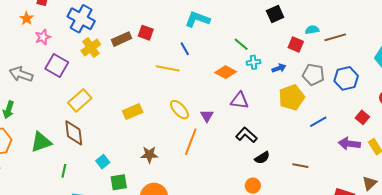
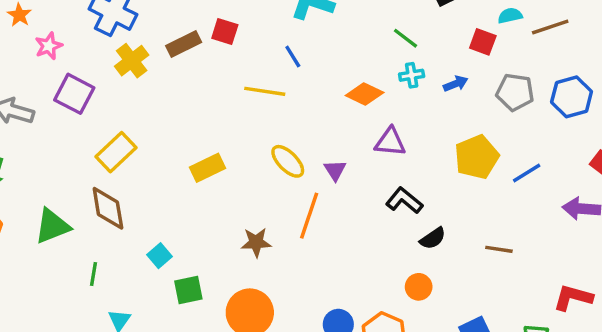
green line: (241, 44) -> (405, 38), moved
yellow pentagon: (292, 97) -> (477, 157), moved
brown star: (149, 155) -> (256, 242), moved

